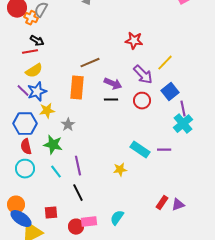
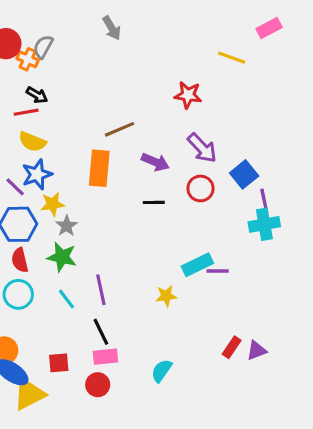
yellow line: (165, 63) -> (232, 58), moved, turned 66
yellow semicircle: (34, 71) -> (32, 142), turned 54
purple line: (23, 91) -> (15, 187), moved
black line: (111, 100) -> (154, 202), moved
cyan cross: (183, 124) -> (264, 224), turned 30
gray star: (68, 125) -> (67, 226), moved
cyan rectangle: (140, 150) -> (197, 265), turned -60
purple line: (164, 150) -> (218, 271), moved
pink rectangle: (89, 222) -> (105, 357), moved

